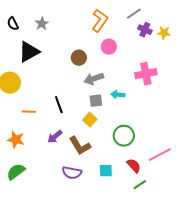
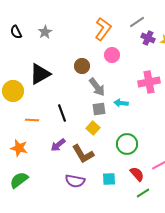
black triangle: (29, 52) -> (40, 74), moved
gray arrow: (94, 79) -> (97, 87), turned -108

